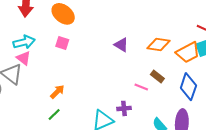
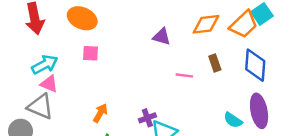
brown rectangle: (157, 77) -> (215, 63), turned 48
pink line: (141, 87) -> (184, 75), moved
purple cross: (124, 108) -> (147, 118), moved

